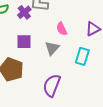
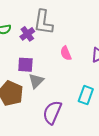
gray triangle: (52, 48) -> (36, 81), moved
cyan rectangle: (82, 56) -> (86, 95), moved

